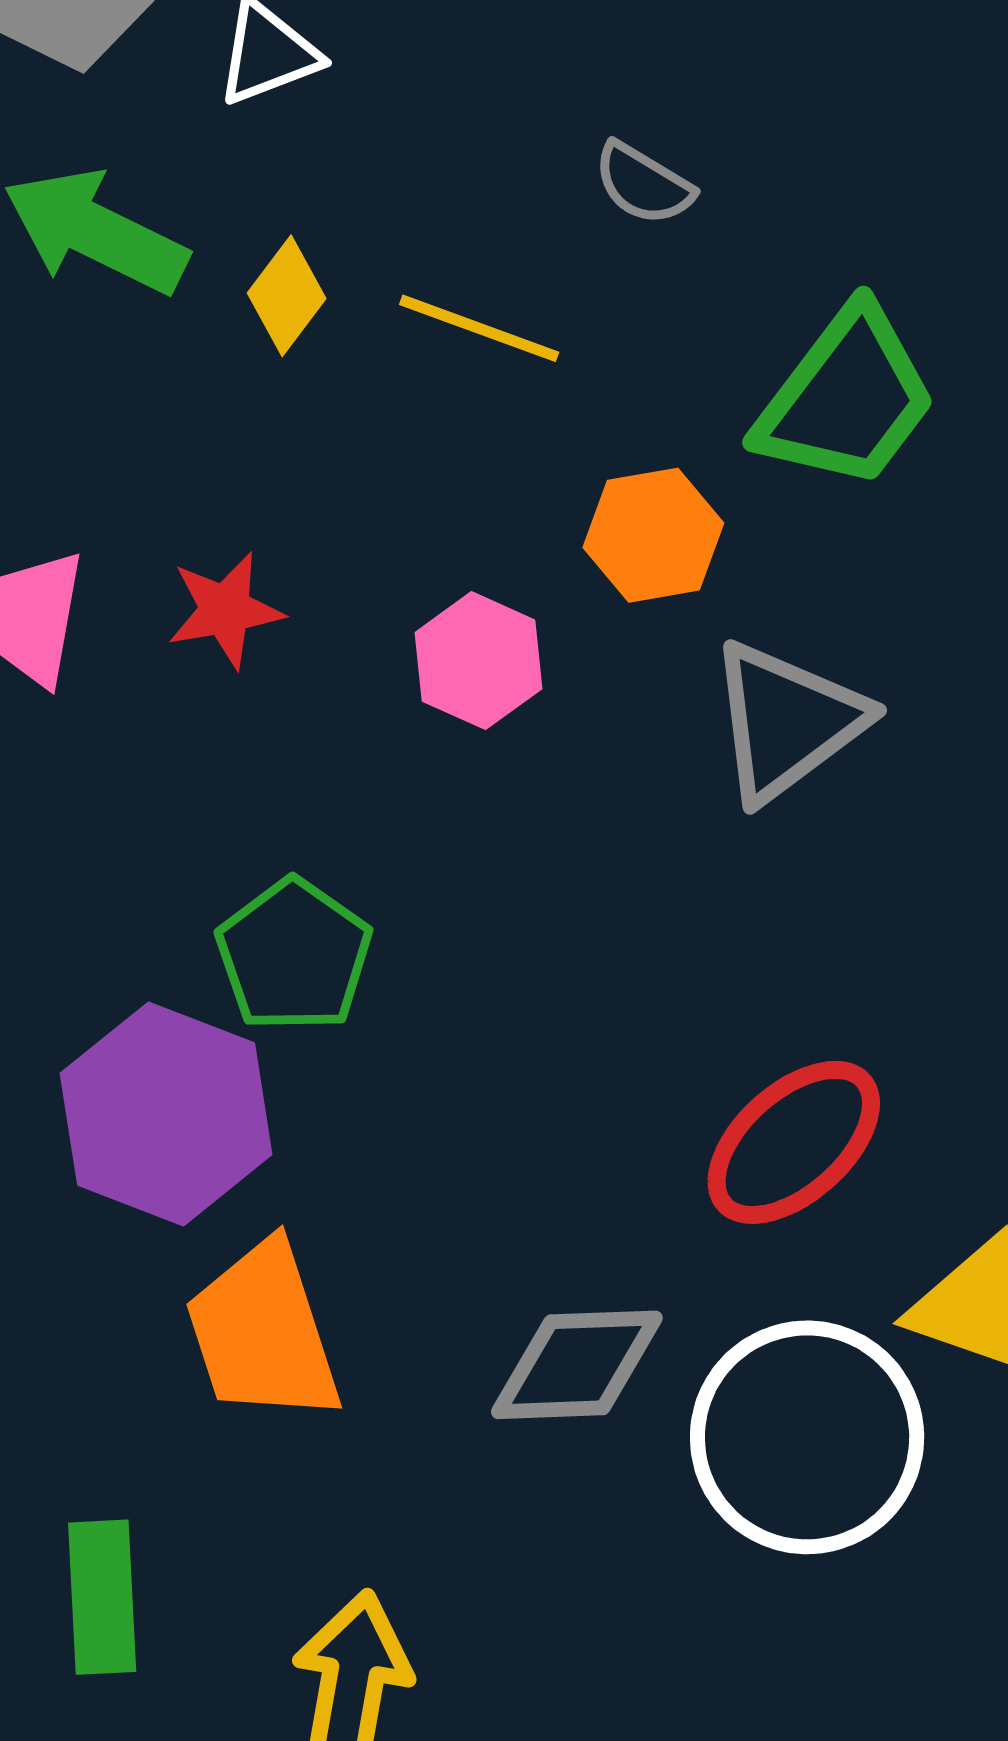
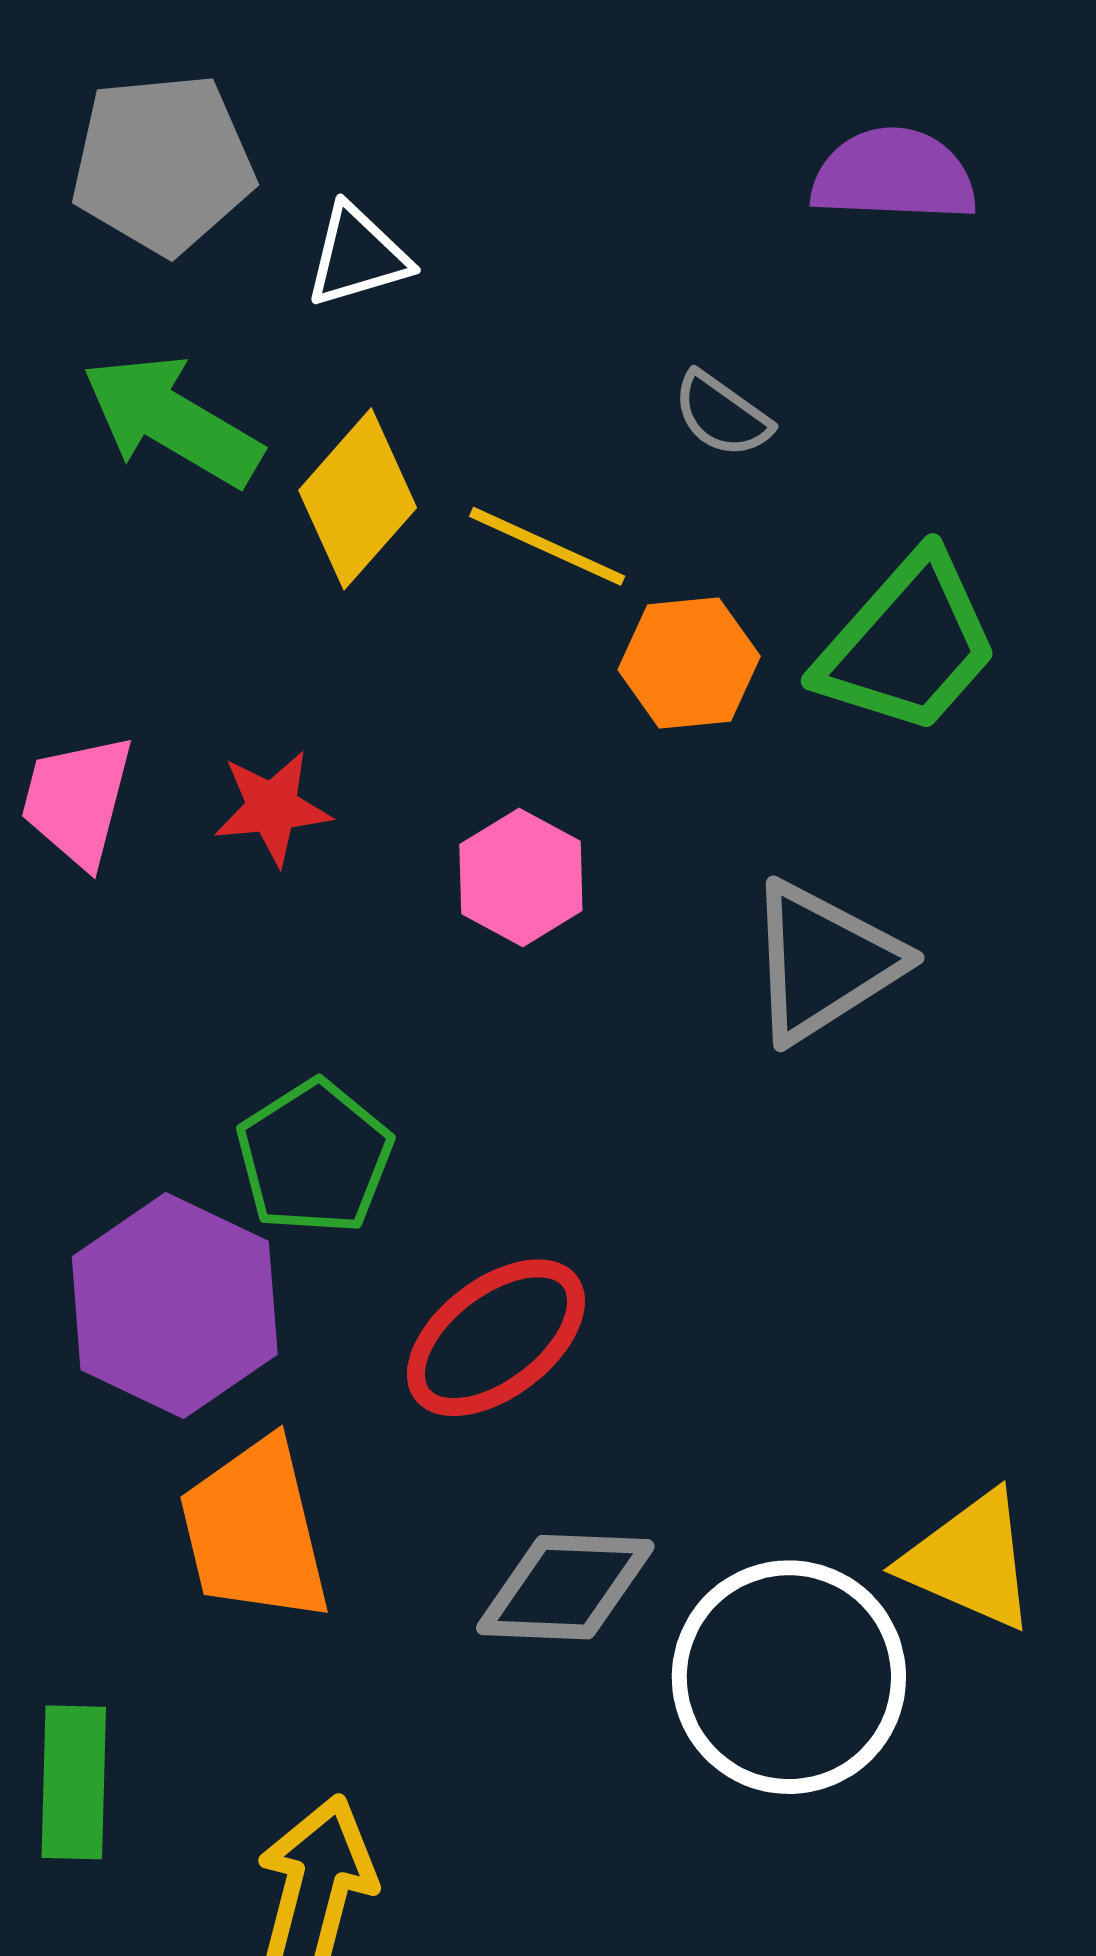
yellow diamond: (287, 296) -> (358, 499), size x1.5
orange hexagon: (653, 535) -> (689, 663), moved
red ellipse: (794, 1142) -> (496, 1338), moved

